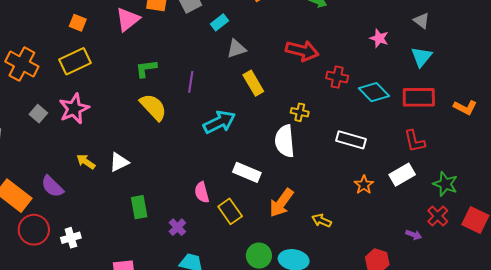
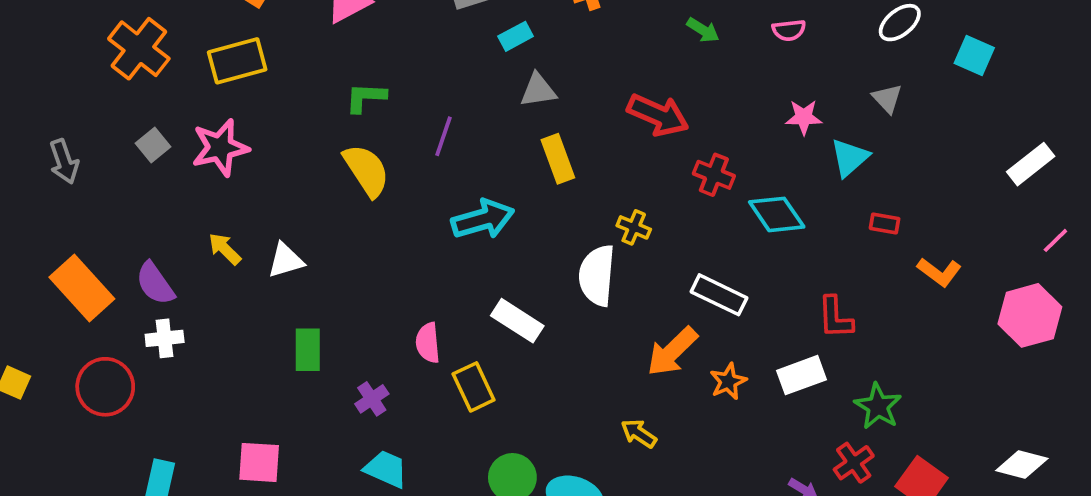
pink star: (379, 38) -> (804, 117), turned -30
cyan triangle: (421, 57) -> (850, 158), moved
red rectangle: (419, 97) -> (885, 224), moved, size x0.5
orange arrow: (281, 203) -> (672, 352), moved
red circle: (34, 230) -> (105, 387), moved
white cross: (71, 238) -> (165, 338), moved

